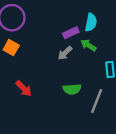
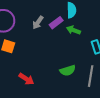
gray arrow: (65, 53) -> (38, 22), moved

